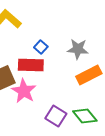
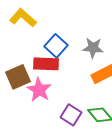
blue square: (41, 47) -> (56, 46), size x1.6

